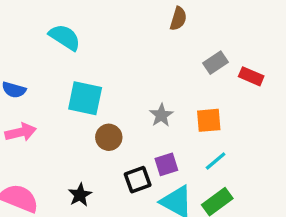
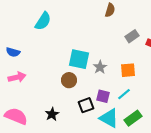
cyan semicircle: (65, 37) -> (43, 21), turned 90
cyan square: (85, 98) -> (79, 59), moved
cyan line: (216, 161) -> (124, 94), moved
purple square: (166, 164) -> (103, 96), turned 32

